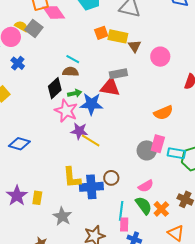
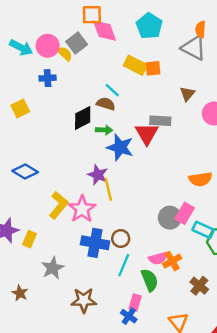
yellow semicircle: (21, 26) -> (65, 54), moved
yellow rectangle: (118, 36) -> (135, 65), moved
blue cross: (18, 63) -> (48, 78), turned 32
red triangle: (110, 87) -> (147, 134), turned 35
pink star: (66, 111) -> (82, 209), moved
yellow line: (91, 140) -> (108, 189), turned 30
yellow L-shape: (72, 178) -> (58, 205), moved, turned -150
orange cross: (161, 209) -> (172, 261), moved
cyan line: (121, 211) -> (124, 265), moved
pink rectangle: (124, 225) -> (135, 302), moved

